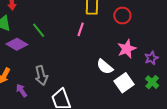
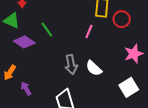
red circle: (122, 15) -> (122, 19), moved
white semicircle: (105, 67) -> (94, 68), moved
gray arrow: (41, 75) -> (71, 65), moved

